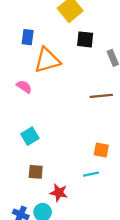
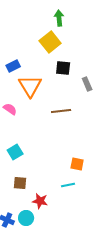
blue rectangle: (28, 37) -> (13, 66), turned 56
orange triangle: (47, 60) -> (30, 86), turned -45
brown line: (101, 96) -> (61, 111), moved

